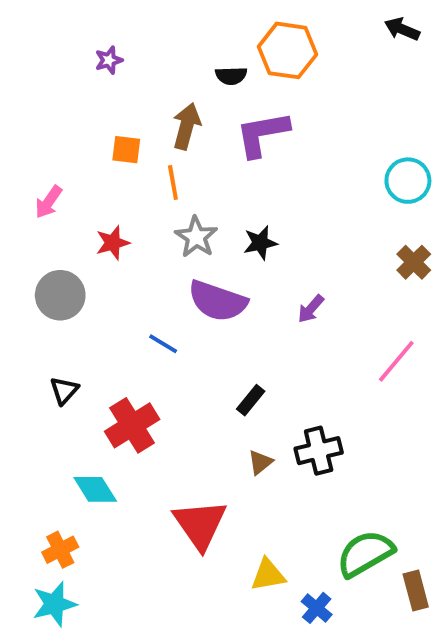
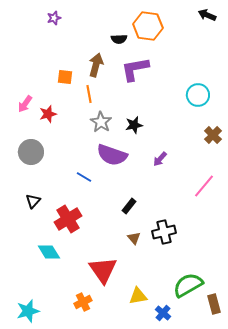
purple star: (109, 60) -> (54, 18), moved
cyan circle: (408, 181) -> (198, 95), moved
red star: (113, 243) -> (48, 114), moved
brown triangle: (260, 462) -> (134, 238), turned -32
orange cross: (60, 550) -> (83, 302), moved

